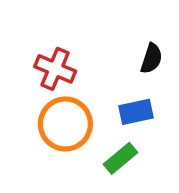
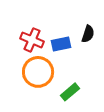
blue rectangle: (136, 112) -> (61, 44), moved

